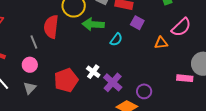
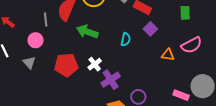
green arrow: (93, 24) -> (87, 32), moved
cyan semicircle: (116, 40) -> (126, 39), turned -40
gray triangle: (30, 88) -> (29, 63), turned -40

